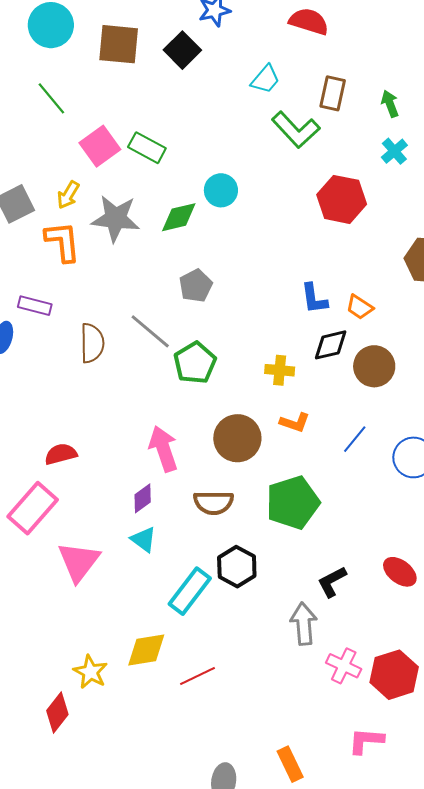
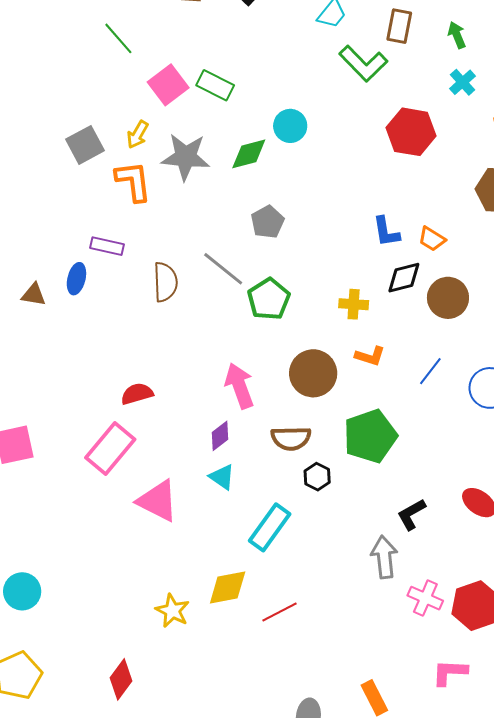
pink triangle: (79, 562) -> (158, 501), turned -39
black hexagon: (237, 567) -> (317, 477), moved, size x0.7
red diamond: (57, 713) -> (121, 679), moved

